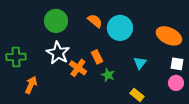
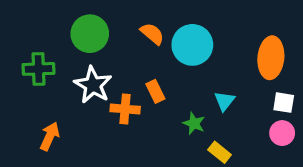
orange ellipse: (169, 36) -> (271, 58), turned 70
green cross: (16, 57) -> (38, 69), moved
orange cross: (78, 68) -> (125, 109), turned -30
green star: (108, 75) -> (194, 123), moved

